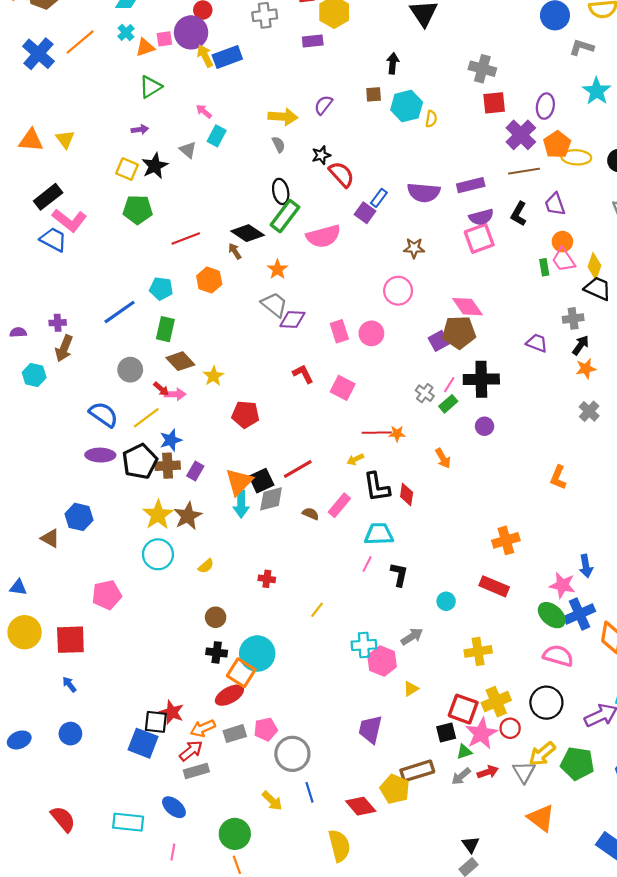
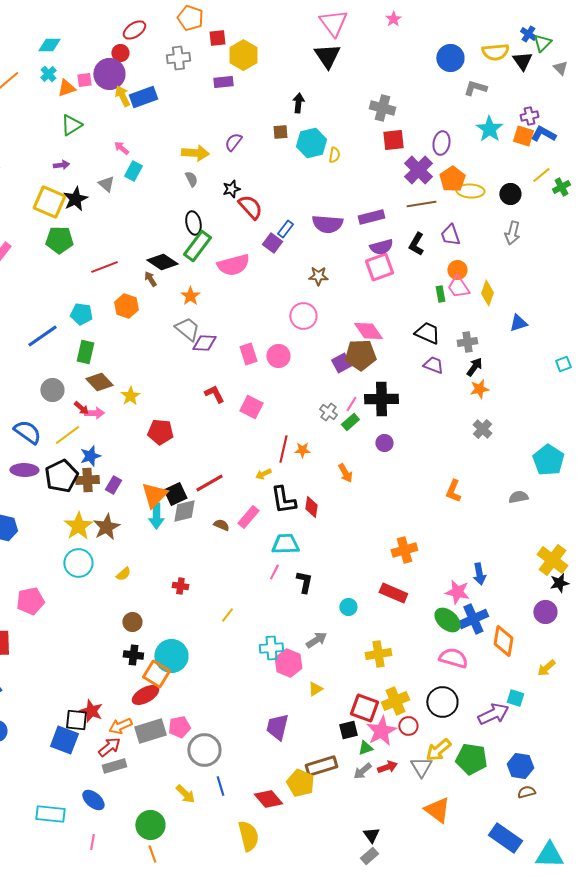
yellow square: (127, 169) -> (49, 202), size x1.5
black trapezoid: (598, 289) -> (427, 333), moved
red line: (377, 433) -> (283, 449), turned -76
gray rectangle: (235, 734) -> (150, 731), size x1.4

